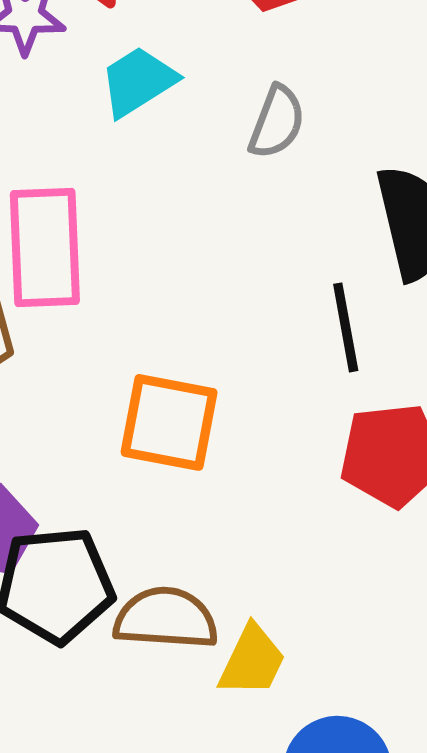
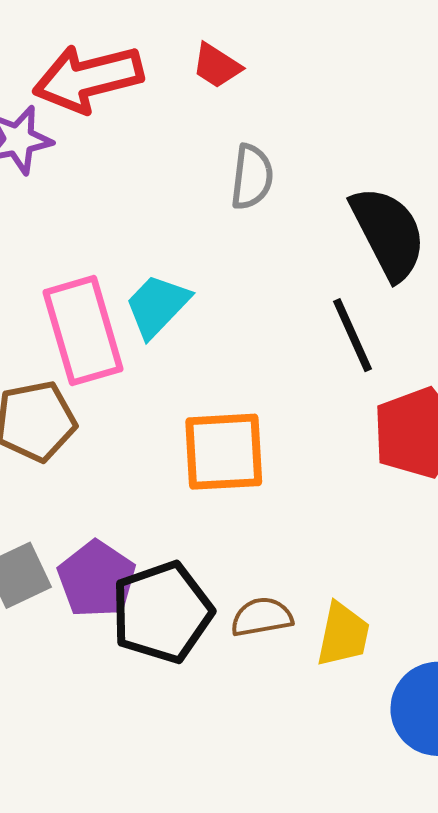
cyan trapezoid: (138, 81) -> (157, 306), moved
brown semicircle: (166, 618) -> (262, 617), size x0.7

